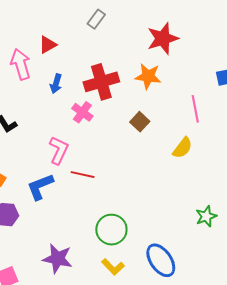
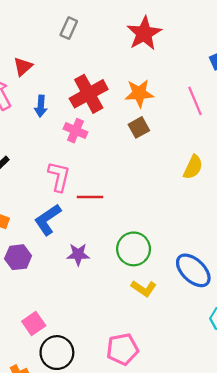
orange star: (148, 76) -> (139, 93), moved
brown square: (140, 122) -> (139, 127), turned 30
yellow semicircle: (182, 148) -> (193, 167), moved
purple star: (58, 259) -> (78, 254), moved, size x0.7

